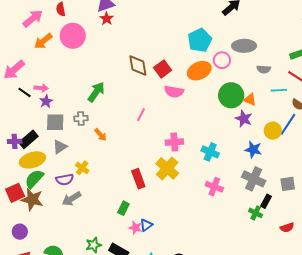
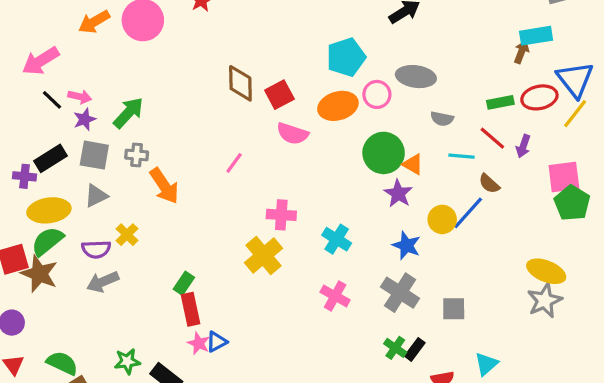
green arrow: (96, 92) -> (128, 113), moved
orange arrow: (101, 135) -> (164, 186), size x1.6
black rectangle: (28, 139) -> (50, 158), moved
red rectangle: (138, 179) -> (190, 309), moved
black rectangle: (266, 201) -> (415, 349), moved
green rectangle: (123, 208) -> (184, 283), moved

